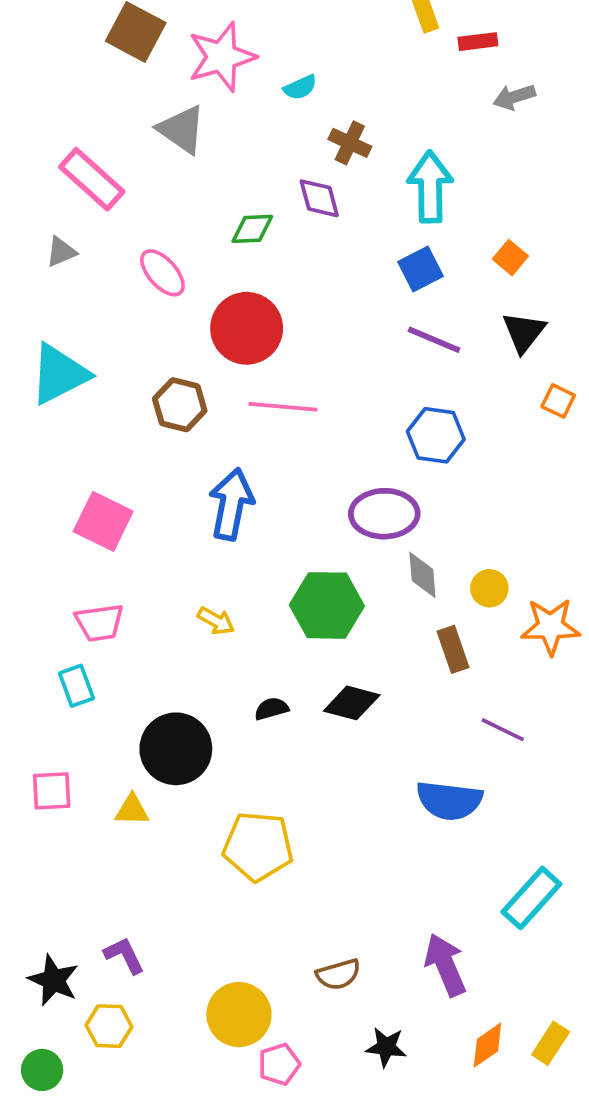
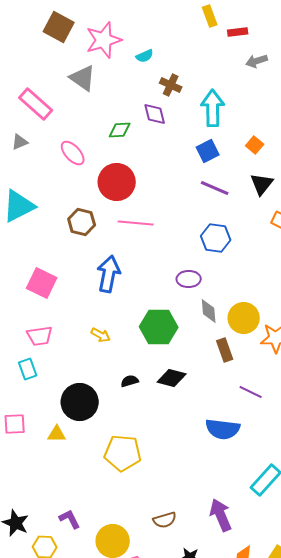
purple ellipse: (384, 514) -> (189, 279), size x0.7
yellow circle: (489, 588) -> (244, 318), size x1.6
purple L-shape: (124, 955) -> (70, 519), moved

